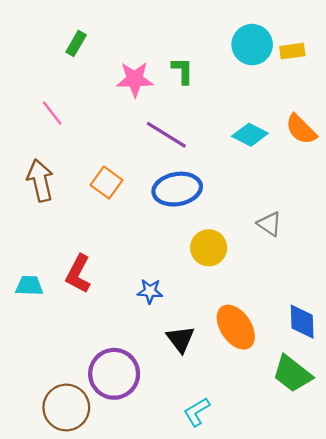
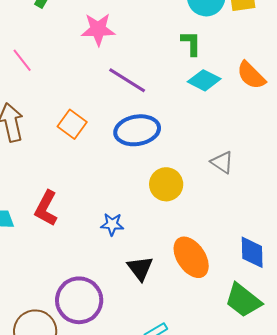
green L-shape: (183, 71) -> (191, 43), moved

